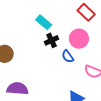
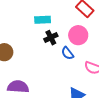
cyan rectangle: (44, 22) -> (43, 20), turned -42

